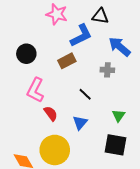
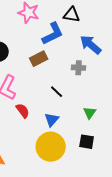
black square: (116, 145) -> (87, 142), size x0.7
yellow circle: (55, 150) -> (51, 147), moved

